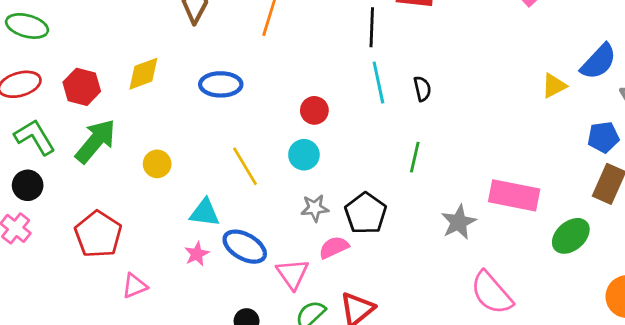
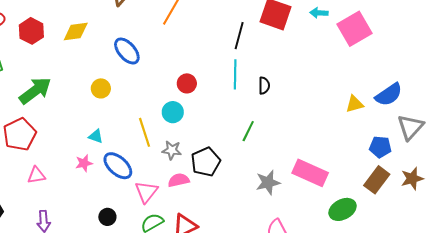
blue ellipse: (221, 84) -> (127, 51), turned 36
green arrow: (96, 141) -> (35, 91), moved
yellow circle: (157, 164) -> (101, 88), moved
yellow line: (245, 166) -> (144, 132), moved
cyan triangle: (205, 213) -> (96, 136), size x0.7

